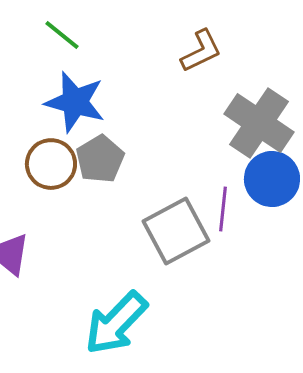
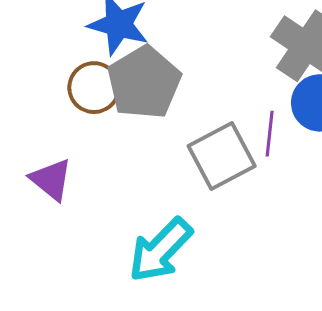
gray pentagon: (100, 159) -> (144, 82), size x1.5

